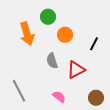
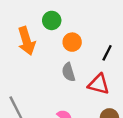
gray semicircle: (52, 61) -> (69, 72), moved
red triangle: (76, 70) -> (99, 84), moved, turned 42

